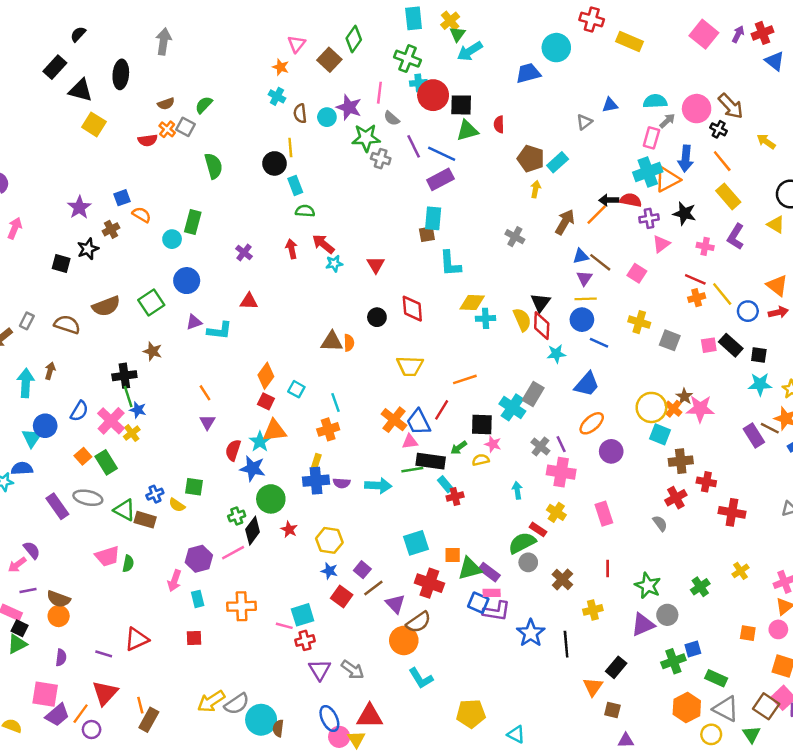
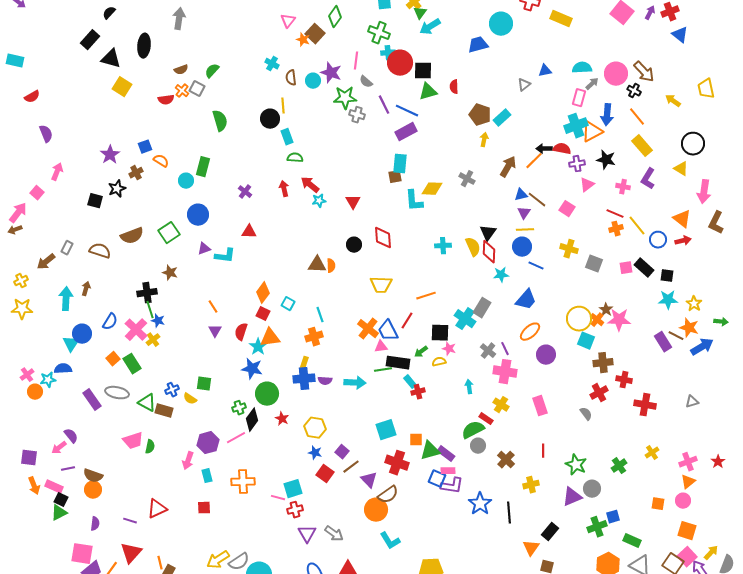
orange star: (281, 67) -> (303, 40), moved
yellow diamond: (472, 303) -> (432, 189), moved
red semicircle: (233, 450) -> (241, 332), moved

